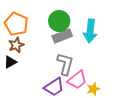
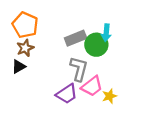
green circle: (59, 21) -> (96, 45), moved
cyan arrow: (90, 31) -> (106, 33), size x0.7

